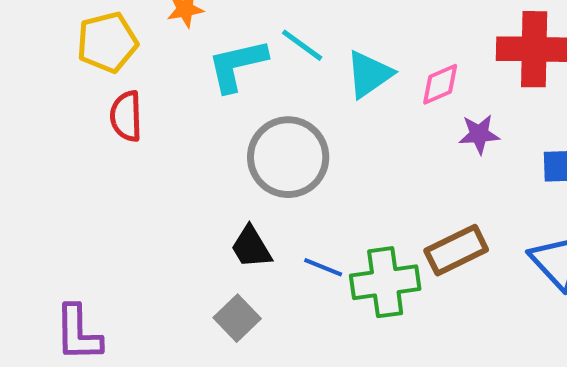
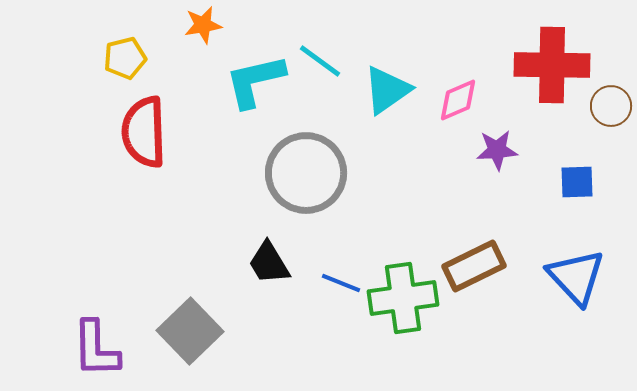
yellow pentagon: (107, 42) -> (125, 58), size x0.7
red semicircle: (126, 116) -> (144, 132), size x1.4
gray square: (237, 318) -> (190, 331), moved, size x1.4

